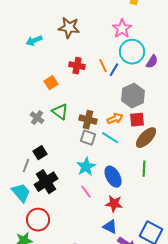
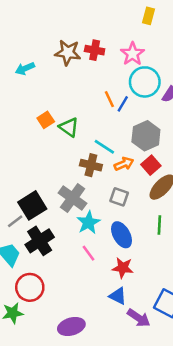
red cross: (77, 66) -> (95, 50), moved
green triangle: (60, 112) -> (69, 127), moved
gray cross: (37, 118) -> (73, 198), moved, size x1.6
red square: (137, 120) -> (151, 165), turned -35
gray square: (88, 138) -> (119, 197), moved
cyan line: (110, 138) -> (104, 147), moved
black square: (40, 153) -> (32, 205), size x1.6
gray line: (26, 166) -> (15, 221), turned 32

